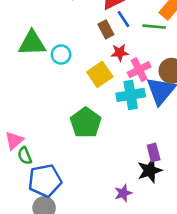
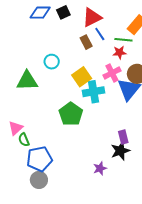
green triangle: (32, 43) -> (27, 81), moved
red star: (120, 53) -> (119, 52), moved
cyan cross: (131, 95) -> (94, 92), moved

